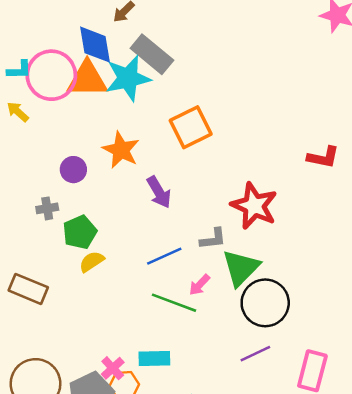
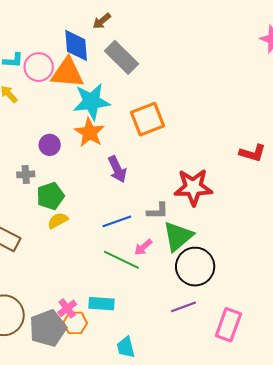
pink circle: (51, 75) -> (39, 67), size x0.7
cyan star: (128, 78) -> (92, 102), moved
red star: (254, 206) -> (193, 187), turned -30

